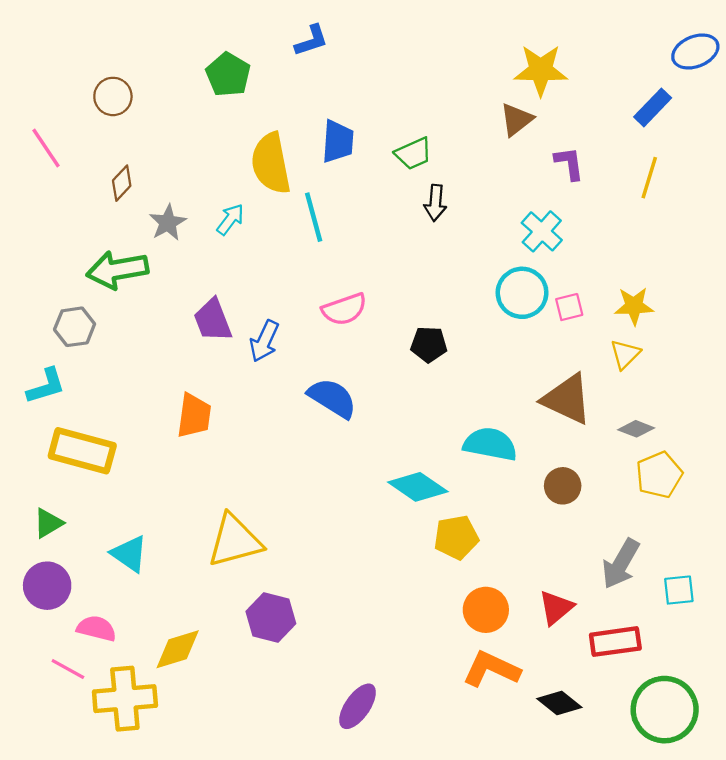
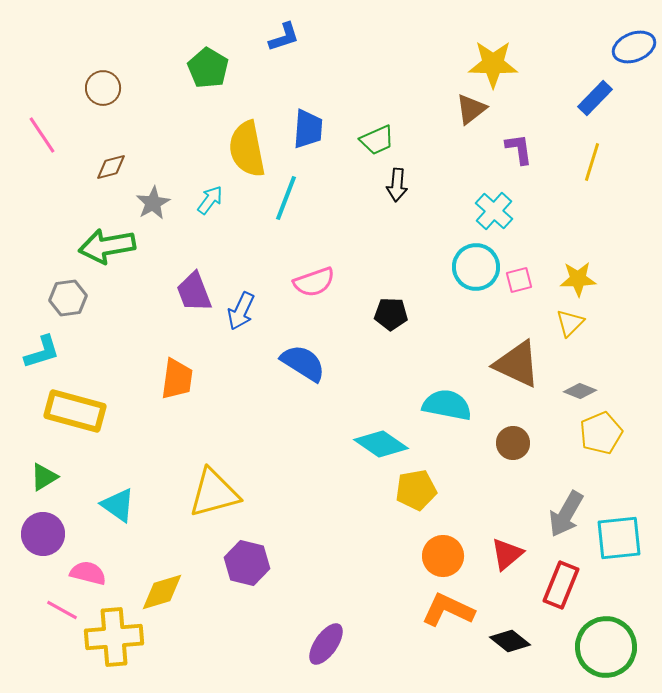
brown diamond: (122, 183) -> (111, 167), turned 32
cyan line: (314, 217) -> (286, 198), turned 36
cyan square: (679, 590) -> (619, 538), size x1.6
red rectangle: (615, 642) -> (561, 585), turned -60

